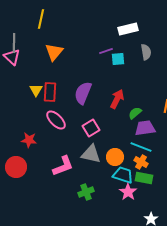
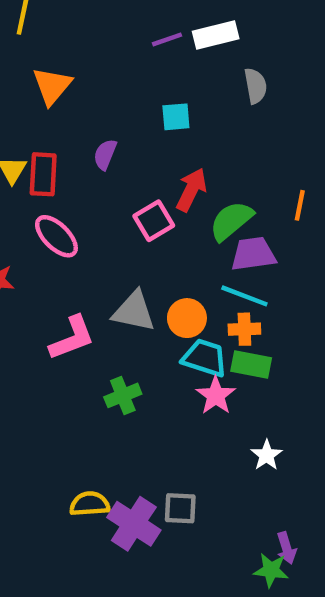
purple line: (106, 51) -> (167, 39), moved
cyan square: (118, 59) -> (176, 117), moved
purple semicircle: (83, 93) -> (105, 154), moved, size x0.6
green semicircle: (135, 113) -> (231, 221), size x1.5
pink square: (91, 128) -> (154, 221), moved
orange cross: (141, 162) -> (244, 329), turned -32

